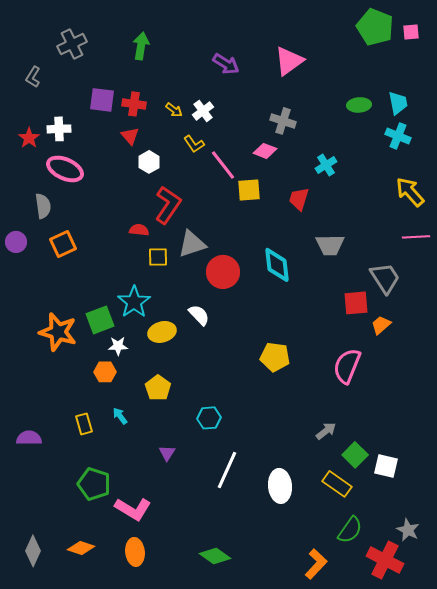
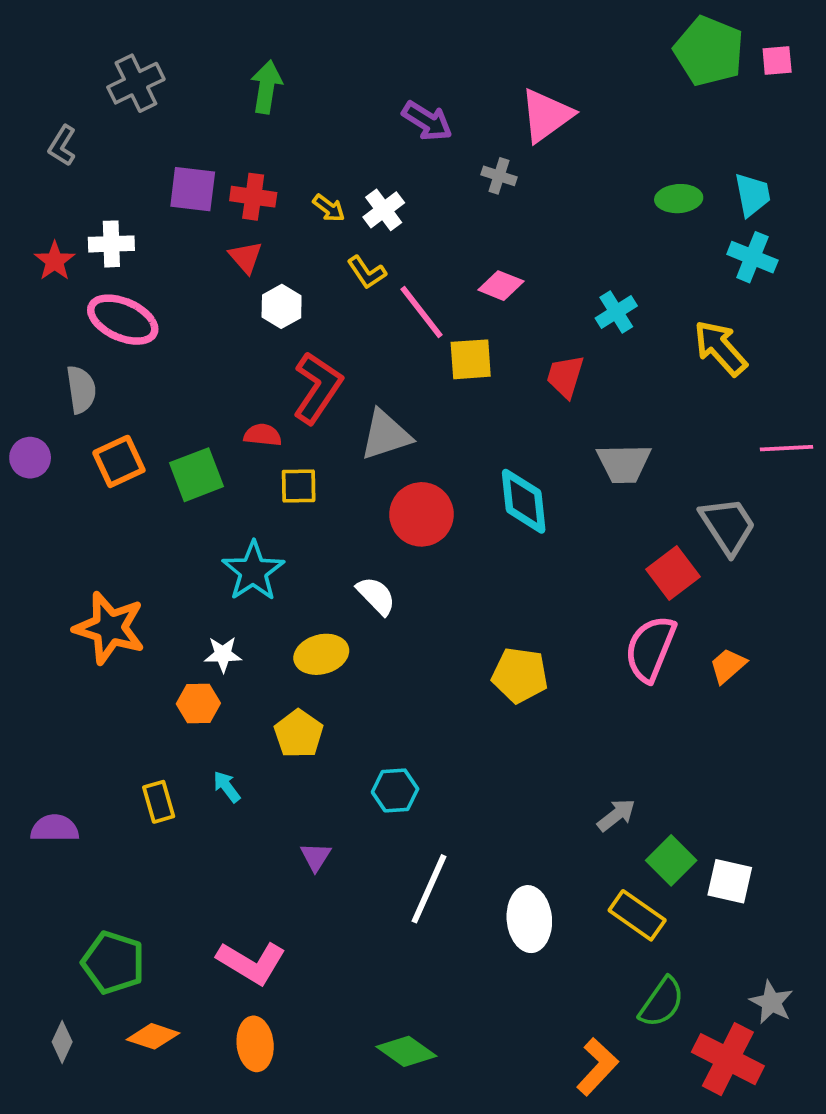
gray cross: (283, 121) -> (499, 176), moved, size x0.7
yellow arrow: (410, 192) -> (720, 348), moved
gray triangle: (192, 244) -> (386, 435), moved
red square: (356, 303) -> (673, 573), turned -32
green square: (100, 320) -> (196, 475), moved
orange trapezoid: (381, 325) -> (728, 666), moved
yellow ellipse: (162, 332) -> (321, 654), moved
pink semicircle: (347, 366) -> (650, 649), moved
green pentagon: (94, 484) -> (113, 963), moved
gray diamond: (33, 551) -> (62, 1042), size x0.7

